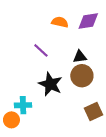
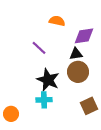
purple diamond: (88, 21) -> (84, 36), moved
cyan cross: (23, 105) -> (44, 100), moved

